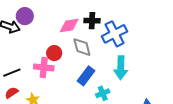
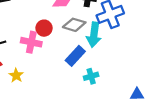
gray diamond: (82, 47) -> (74, 25), turned -65
cyan arrow: (121, 68) -> (94, 35), moved

